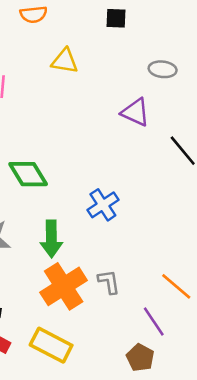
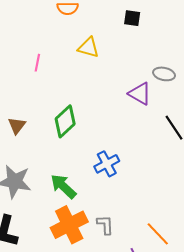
gray ellipse: (163, 69) -> (164, 74), moved
green diamond: (28, 174) -> (65, 121), moved, turned 72
green arrow: (51, 239) -> (63, 186), turned 128

